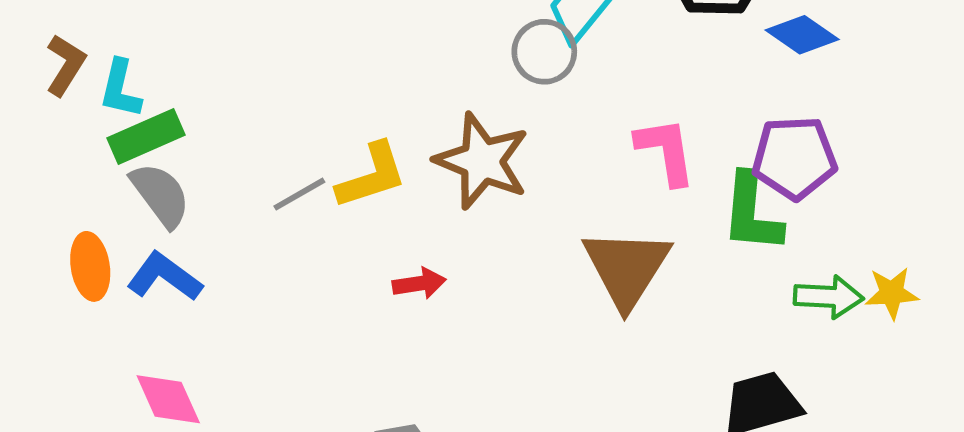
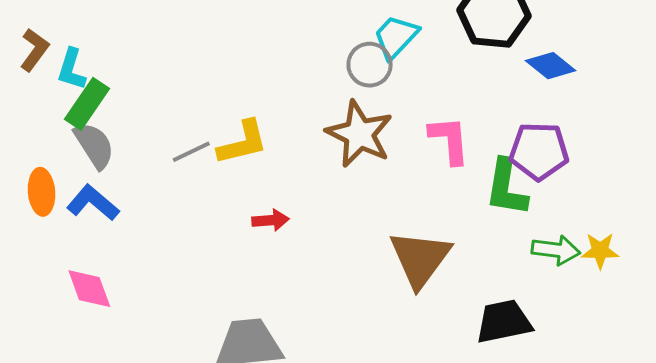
green rectangle: (146, 136) -> (87, 104), turned -36
brown star: (482, 161) -> (359, 134), moved
brown triangle: (627, 268) -> (420, 259), moved

